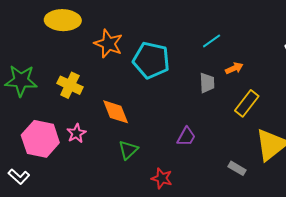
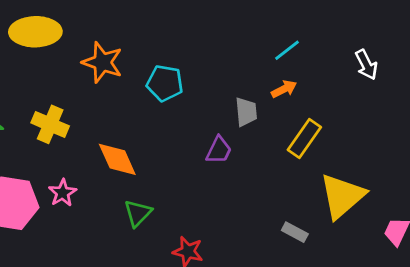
cyan line: (212, 41) -> (287, 50), moved
cyan pentagon: (151, 60) -> (165, 83), size x0.7
purple trapezoid: (186, 137) -> (219, 150), moved

